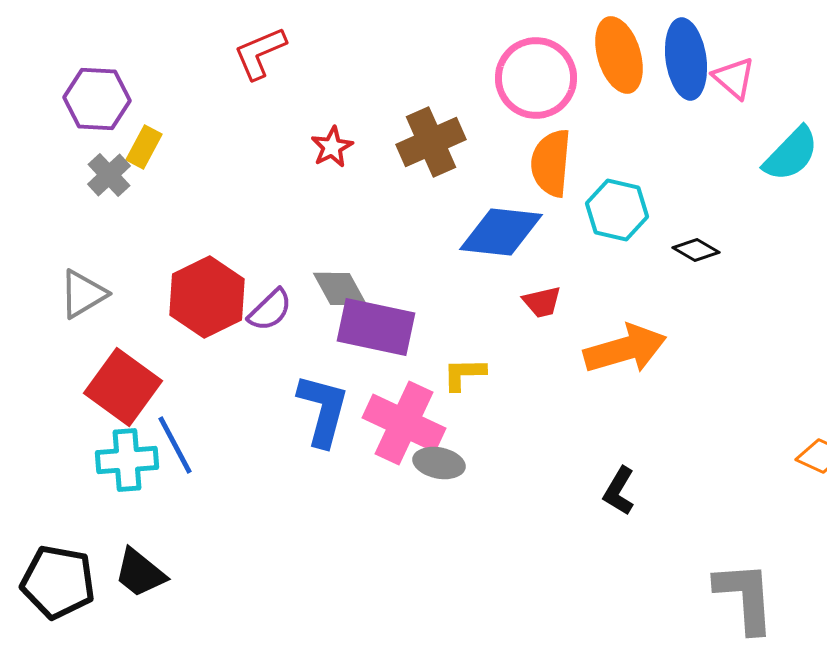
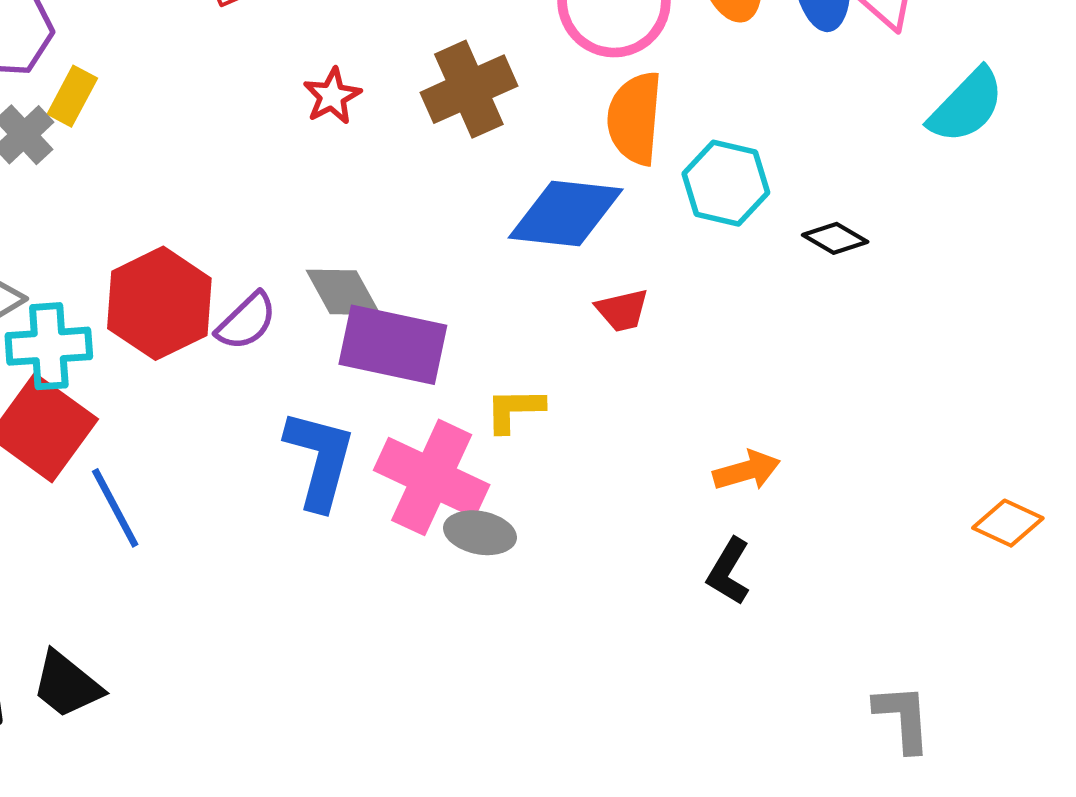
orange arrow: (625, 349) -> (747, 471), moved, size x0.6
cyan cross: (127, 460) -> (49, 346), moved
gray L-shape: (745, 597) -> (903, 718), size x0.7

